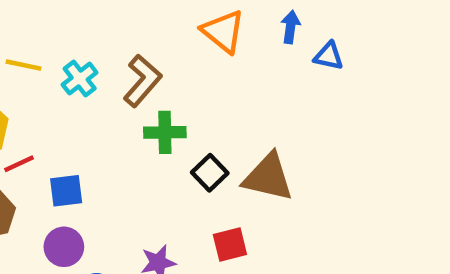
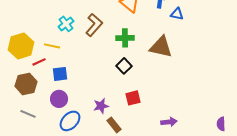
yellow line: (24, 65) -> (52, 46), moved
green cross: (165, 132) -> (125, 38), moved
brown triangle: (268, 177) -> (161, 47), moved

